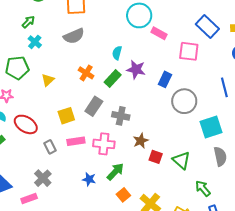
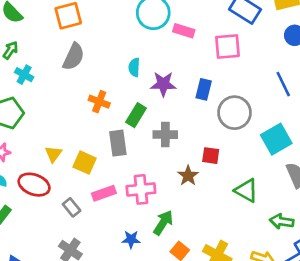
gray semicircle: (74, 36) -> (74, 57), turned -30
green rectangle: (113, 79) -> (136, 115), moved
yellow triangle: (48, 80) -> (53, 154), moved
gray rectangle: (94, 106) -> (118, 143), turned -30
yellow square: (66, 116) -> (85, 163), turned -36
gray cross: (121, 116) -> (165, 135), moved
red square: (156, 157) -> (211, 156), moved
green arrow: (203, 188) -> (282, 221), turned -30

